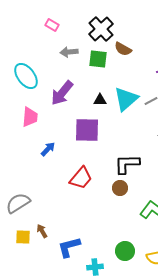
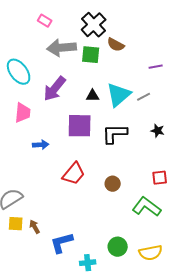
gray arrow: (69, 52) -> (62, 48), size x1.6
blue arrow: (48, 149) -> (41, 145), turned 42
black L-shape: (127, 164) -> (115, 134), moved
yellow square: (23, 237) -> (16, 224), moved

